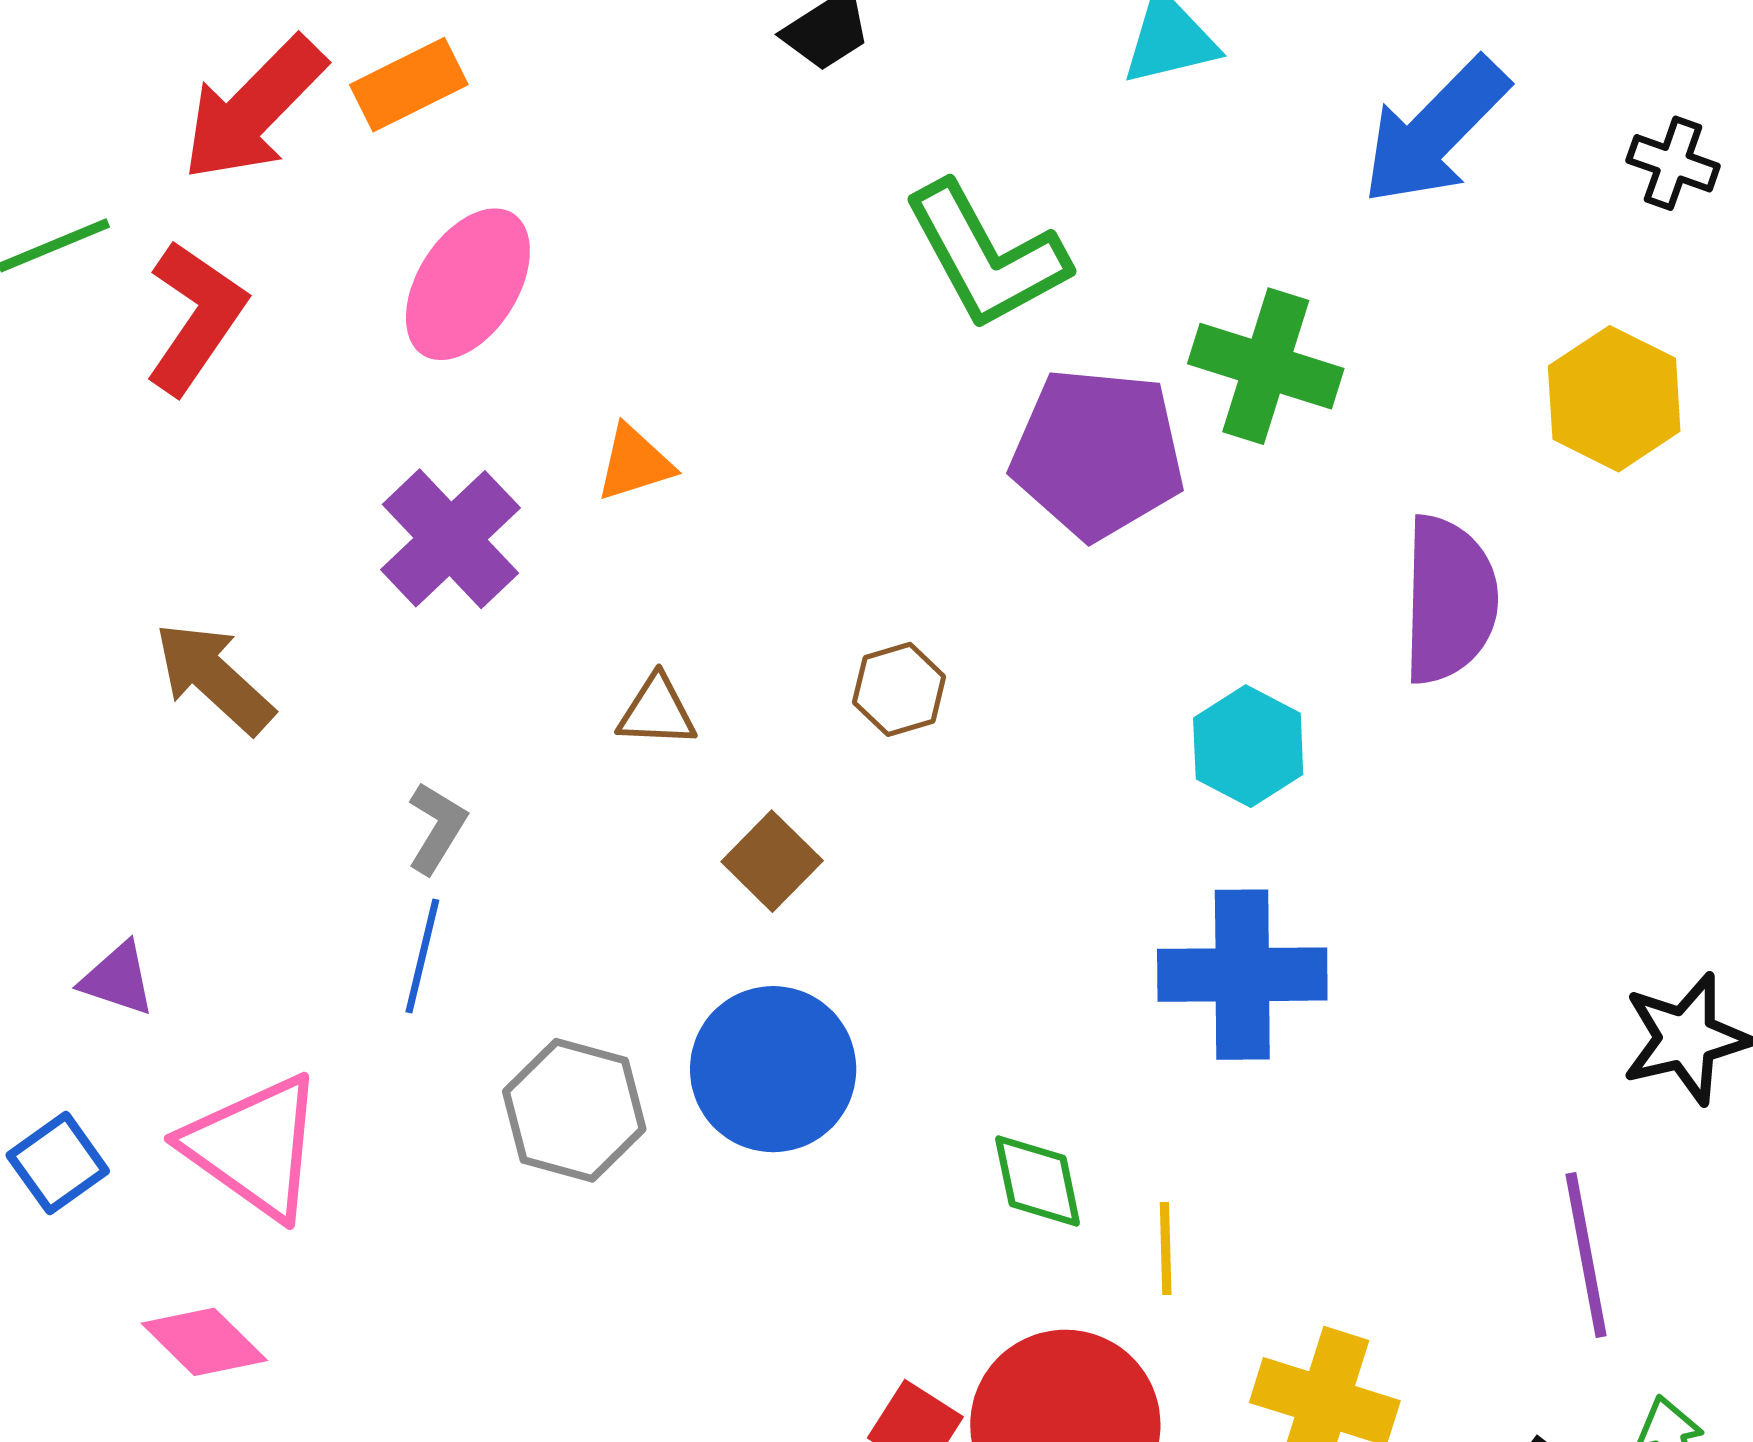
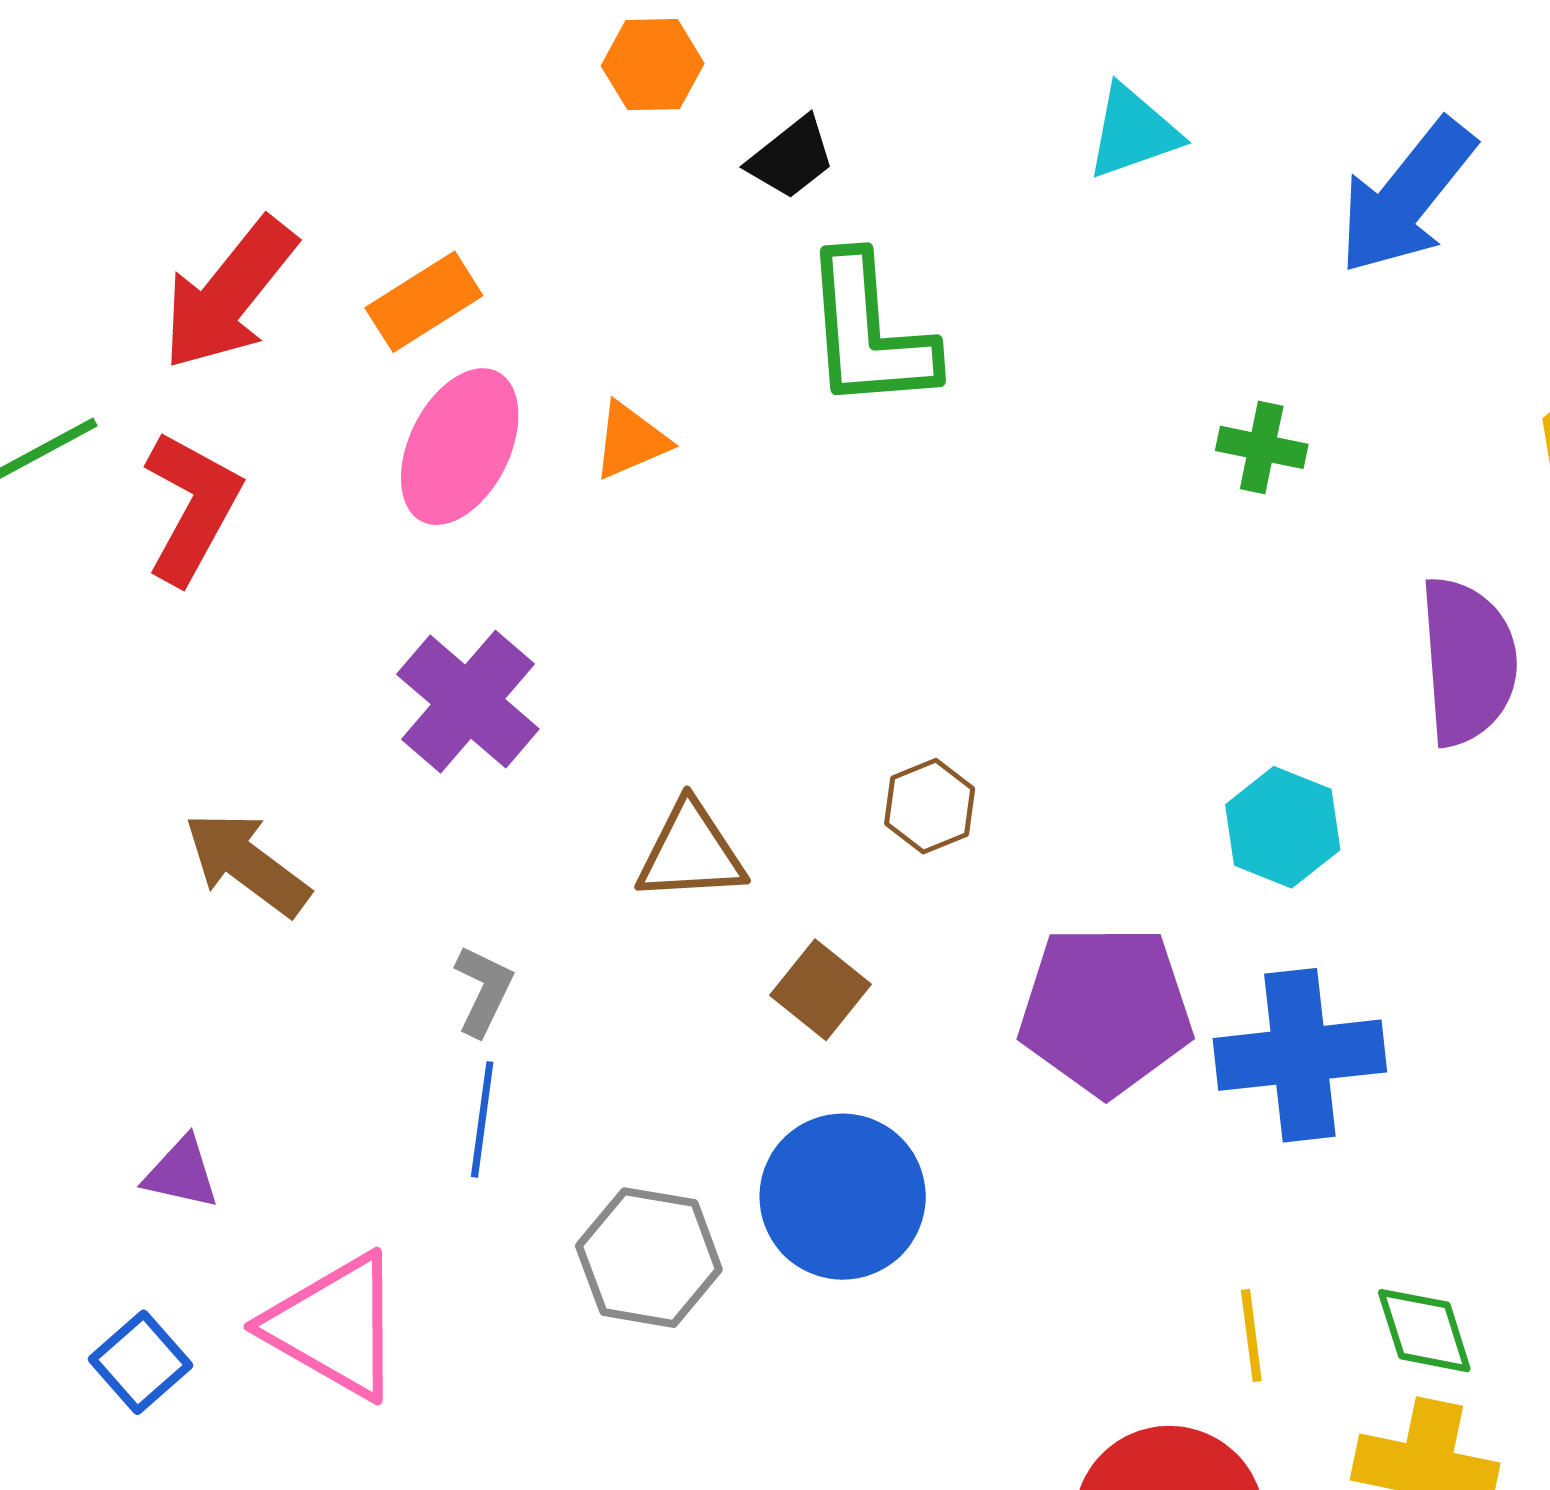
orange rectangle: (409, 85) -> (424, 302), moved
green L-shape: (986, 256) -> (869, 332), moved, turned 30
green cross: (1266, 366) -> (1262, 447), size x0.6
purple pentagon: (1098, 453) -> (1106, 1010), moved
orange triangle: (635, 463) -> (631, 441), moved
brown triangle: (657, 711) -> (691, 852), size x1.4
green diamond: (1038, 1181) -> (1424, 1331), moved

